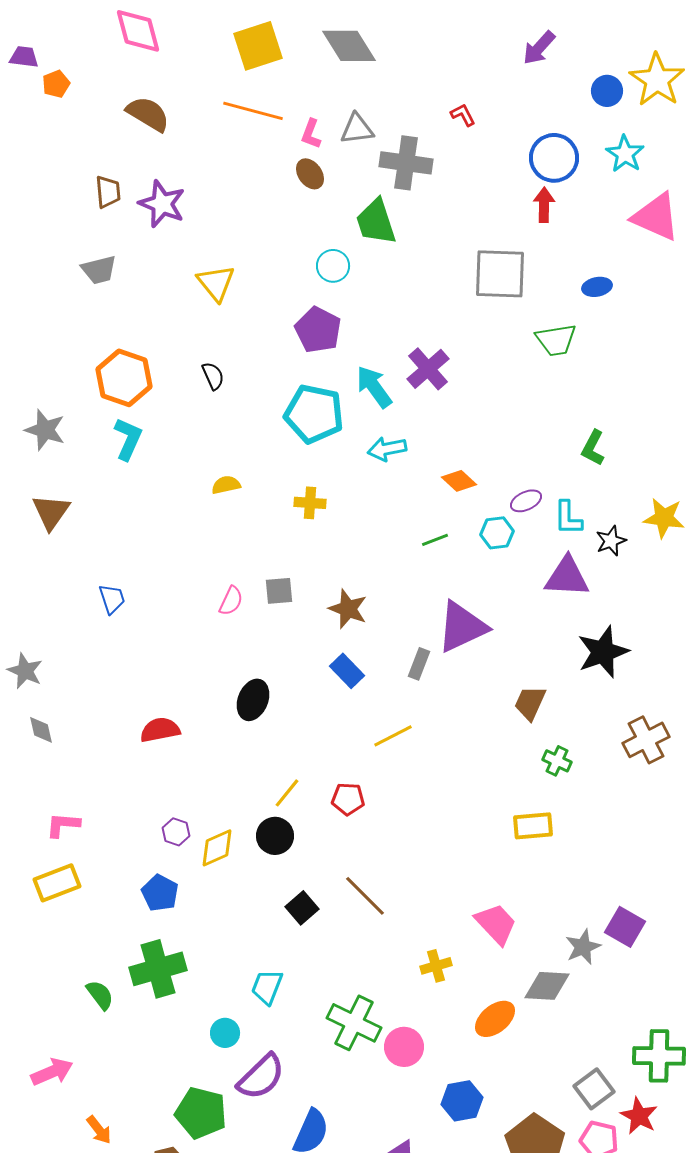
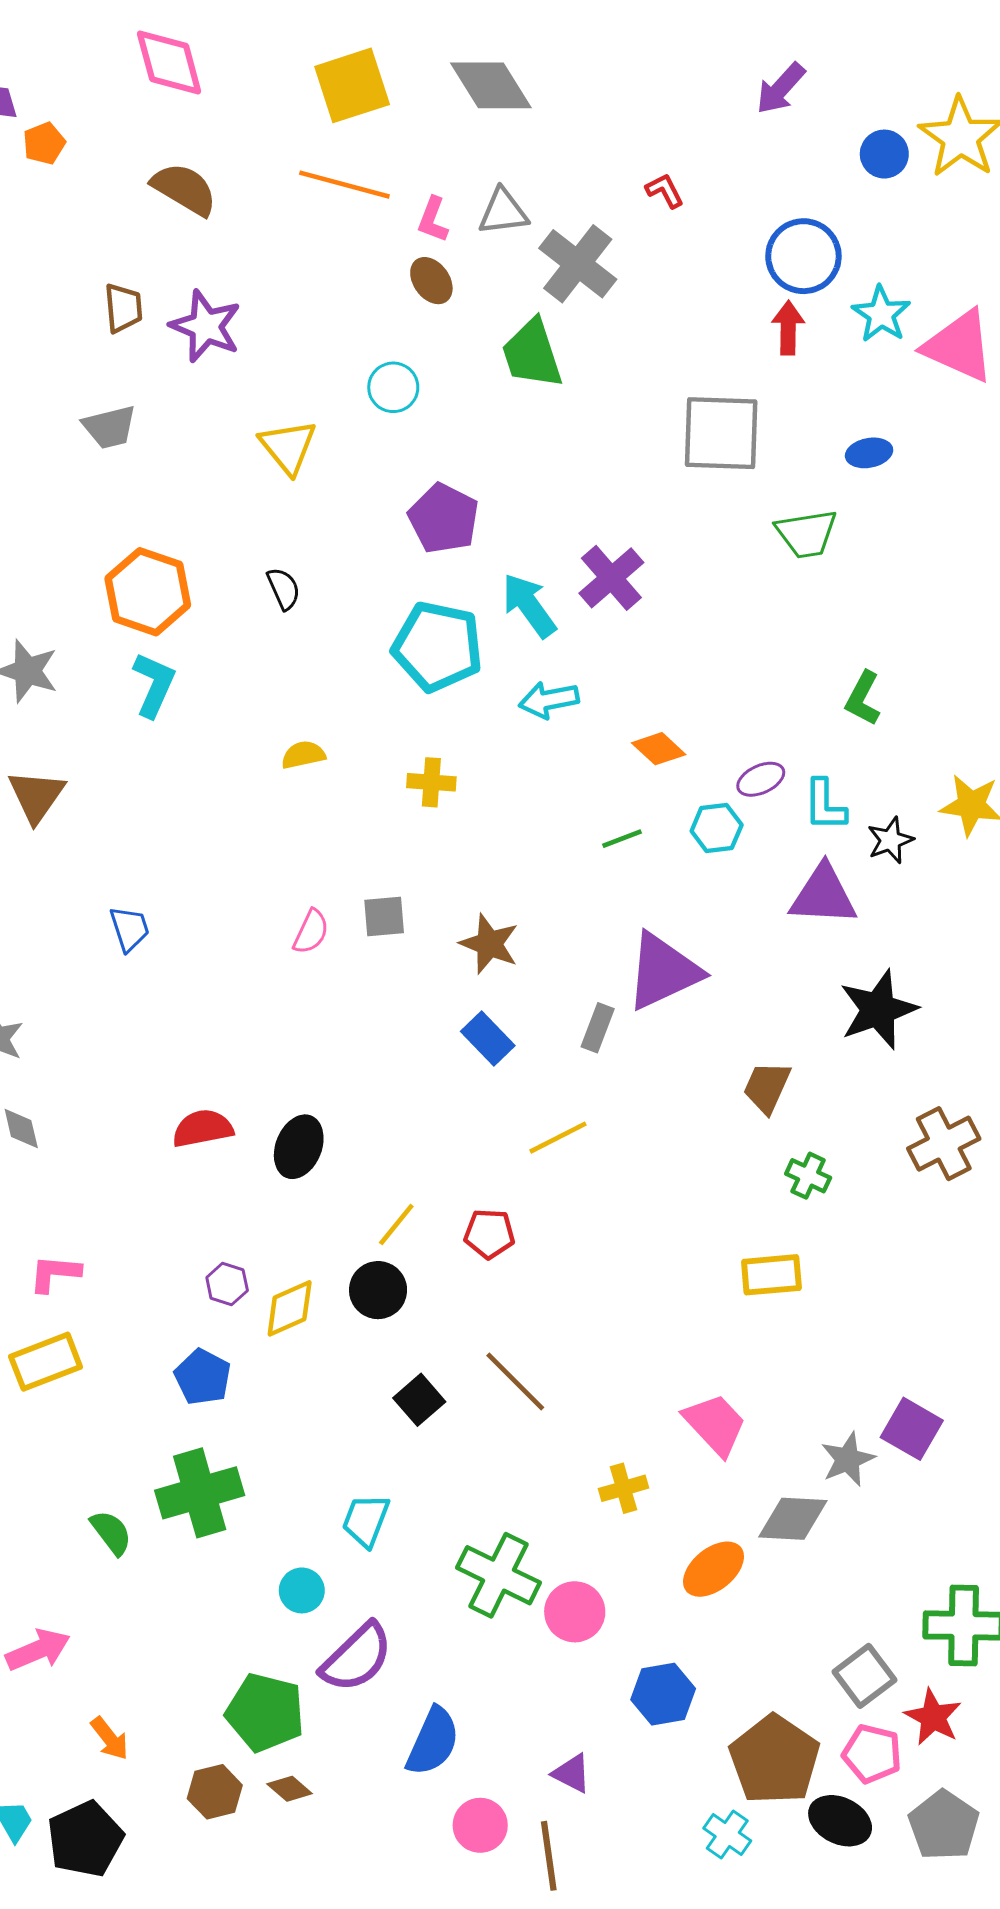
cyan star: (625, 154) -> (881, 314), moved
gray cross: (406, 163) -> (578, 264), turned 30
cyan circle: (333, 266) -> (393, 387), moved
black ellipse: (253, 700) -> (299, 1147), moved

